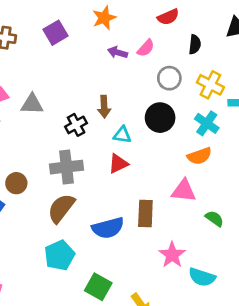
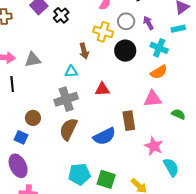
purple arrow: (118, 52) -> (148, 23), moved, turned 56
yellow cross: (210, 85) -> (103, 32), moved
black cross: (76, 125) -> (61, 15), moved
cyan triangle: (122, 135) -> (71, 72), moved
red triangle: (118, 164) -> (102, 89), turned 35
cyan pentagon: (60, 255) -> (79, 174), moved, turned 30
cyan semicircle: (202, 277) -> (171, 167), moved, turned -126

